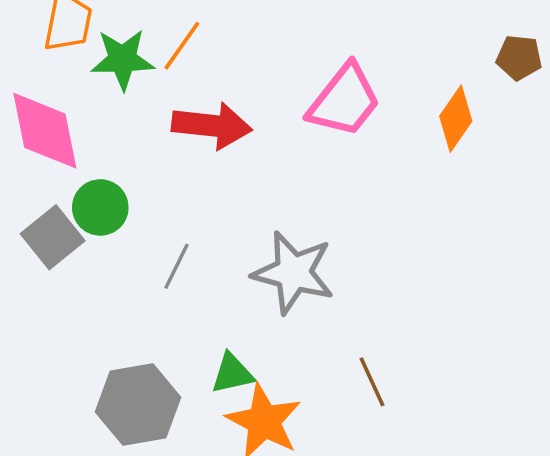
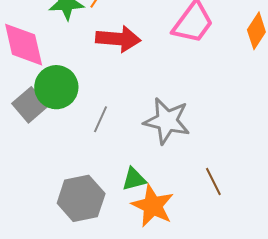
green circle: (100, 207) -> (56, 87), size x1.4

